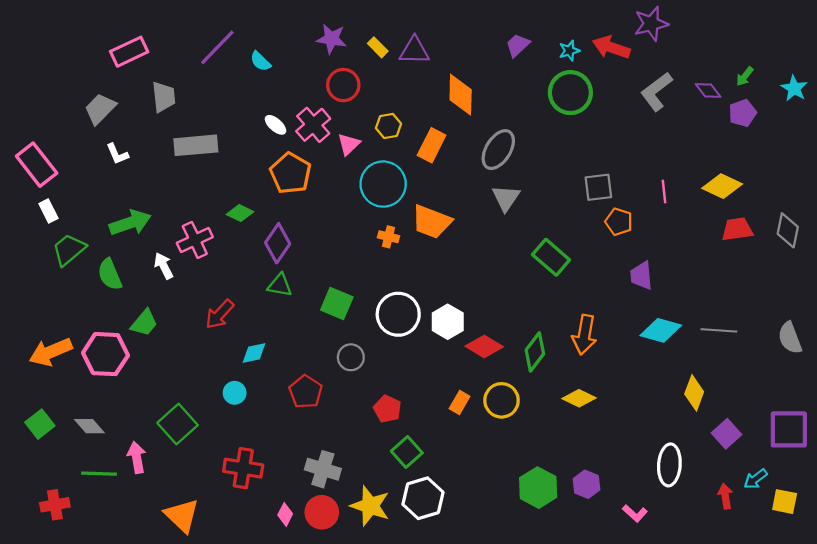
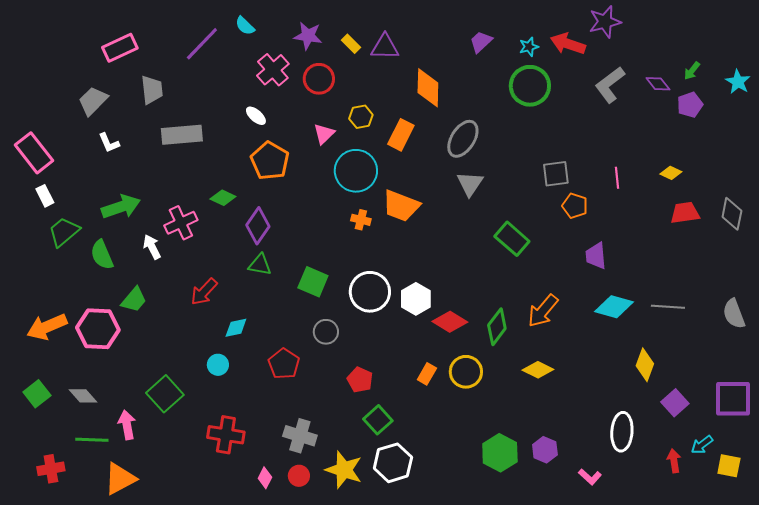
cyan semicircle: (260, 61) -> (245, 26), moved
pink cross: (313, 125) -> (273, 70), moved
yellow diamond: (722, 186) -> (671, 173), size x0.6
orange arrow: (584, 335) -> (543, 311), turned 30
red circle: (322, 512) -> (299, 476), size x0.7
orange triangle: (182, 516) -> (120, 479), moved, turned 48

